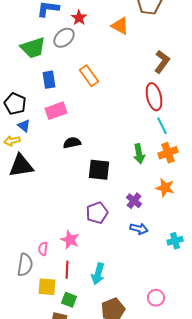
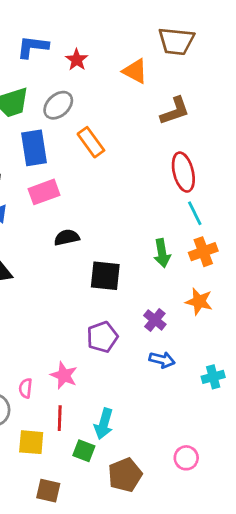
gray ellipse: (64, 38) -> (58, 105), moved
brown L-shape: (162, 62) -> (175, 111), moved, turned 35
blue rectangle: (49, 80) -> (34, 148), size x1.4
green square: (69, 300) -> (84, 451), moved

